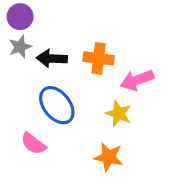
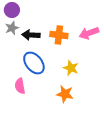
pink arrow: (137, 80) -> (89, 33), moved
pink semicircle: (33, 144) -> (20, 86), turned 42

